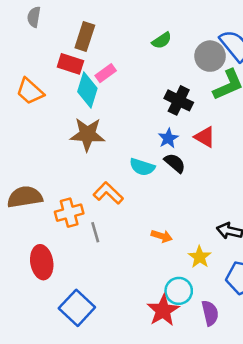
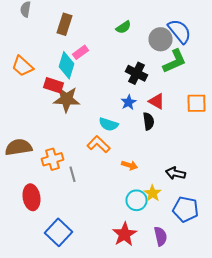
red rectangle: (70, 64) -> (54, 85), moved
black semicircle: (175, 163) -> (148, 121), moved, turned 42
orange L-shape: (108, 193) -> (98, 144), moved
orange arrow: (162, 236) -> (130, 165), moved
cyan circle: (179, 291) -> (136, 200), moved

